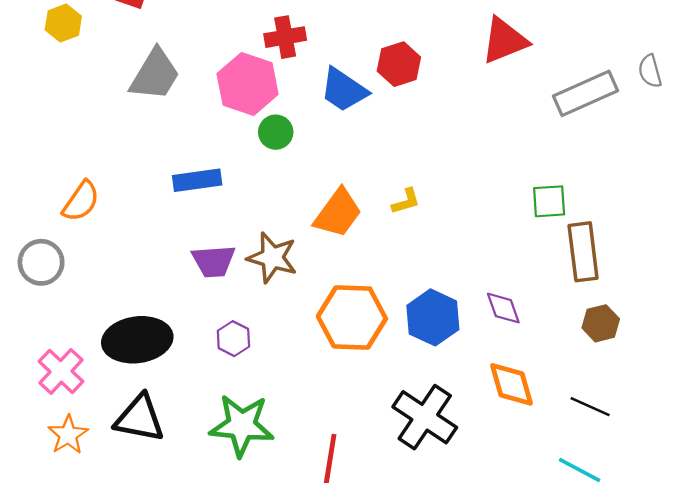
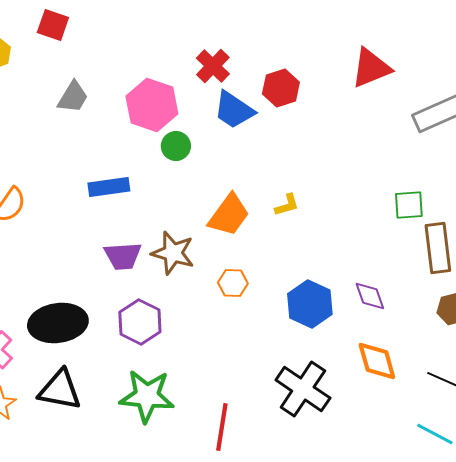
red cross: (285, 37) -> (213, 66), moved, turned -36
gray trapezoid: (155, 75) -> (73, 97), size x0.7
orange hexagon: (352, 317) -> (233, 283), moved, size x0.5
purple hexagon: (233, 339) -> (140, 322), size x1.5

